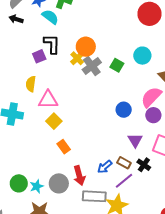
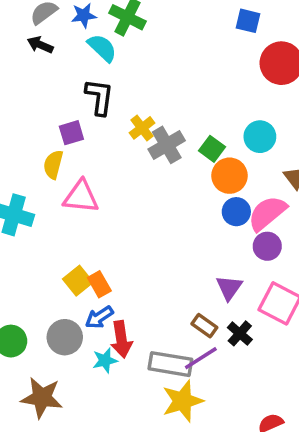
orange circle: (86, 47) -> (229, 176), moved
purple square: (39, 56) -> (71, 133), moved
blue circle: (124, 110) -> (236, 212), moved
yellow square: (54, 121) -> (78, 281), moved
blue arrow: (105, 167) -> (99, 317), moved
gray circle: (59, 183) -> (65, 337), moved
cyan star: (37, 186) -> (105, 360), moved
gray rectangle: (94, 196) -> (170, 364), moved

